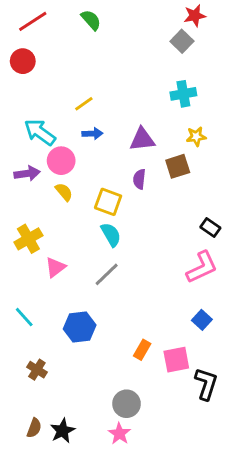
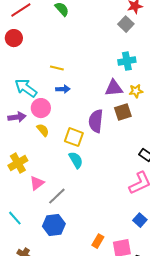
yellow line: (84, 104) -> (57, 68), turned 48
purple triangle: (142, 139) -> (114, 88), moved
purple semicircle: (139, 179) -> (96, 121), size x1.6
gray line: (107, 274) -> (57, 196), moved

